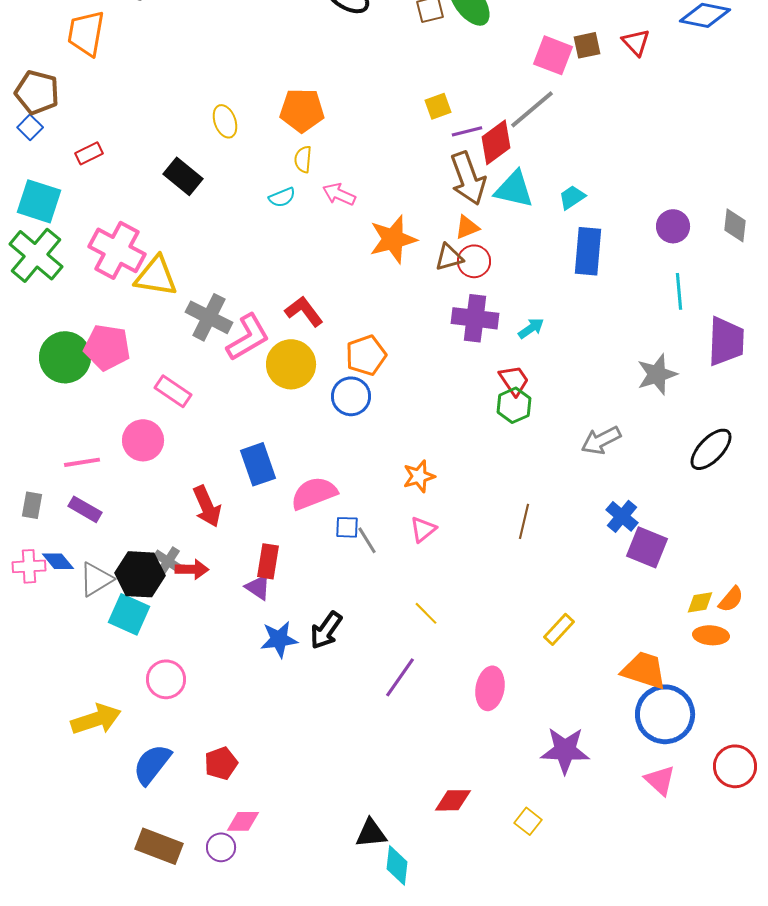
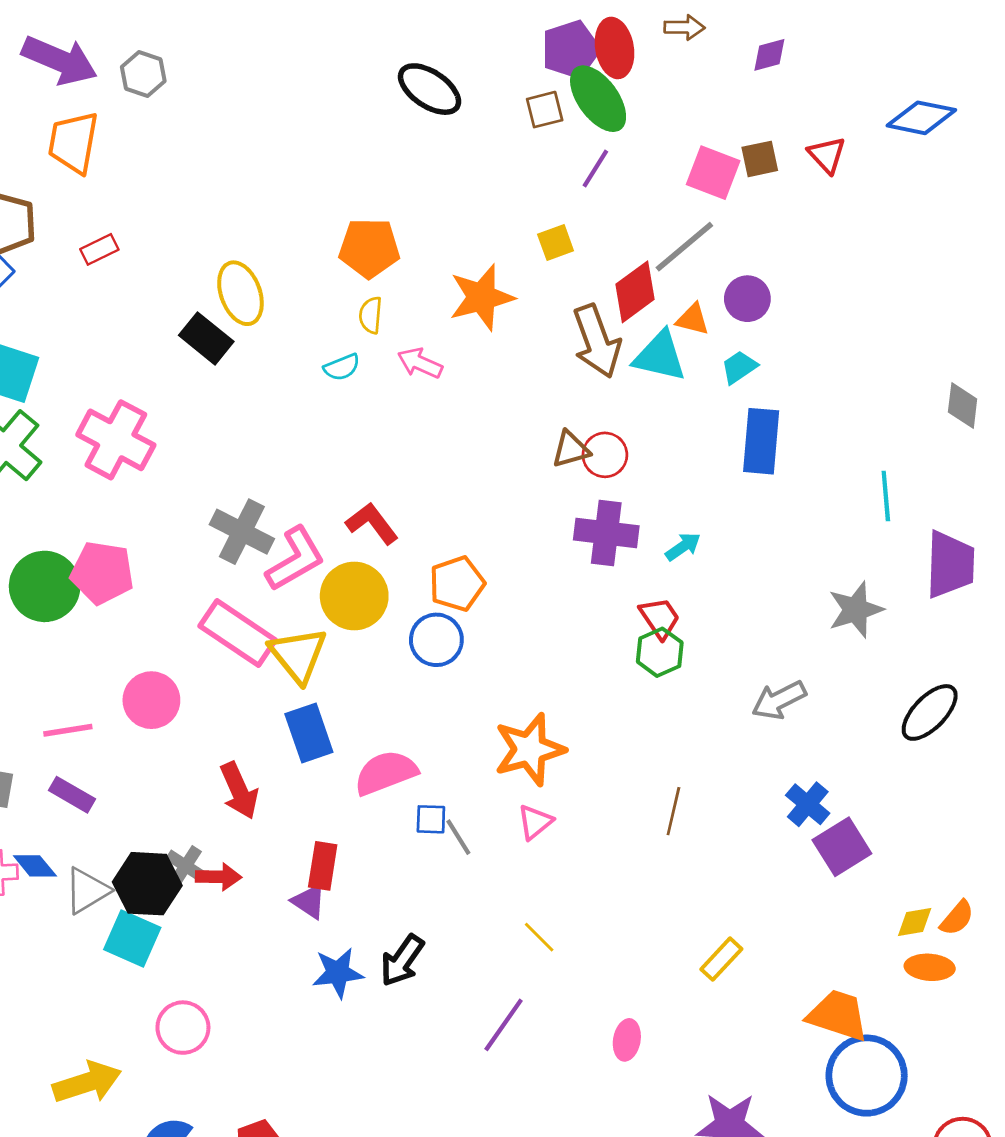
yellow ellipse: (225, 121) -> (240, 293), moved, size x1.4
purple line: (467, 131) -> (595, 169), moved, turned -44
red rectangle: (89, 153) -> (99, 249), moved
purple circle: (673, 226) -> (747, 299), moved
orange triangle: (467, 227) -> (693, 319), moved, turned 36
orange star: (393, 239) -> (482, 297), moved
yellow triangle: (156, 276) -> (298, 655), moved, turned 42
pink rectangle: (173, 391) -> (238, 633), moved, size x1.5
orange star: (419, 476) -> (530, 749), size x1.6
purple square: (647, 547) -> (842, 847), turned 36
pink ellipse: (490, 688) -> (627, 1040), size x0.7

